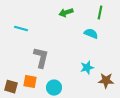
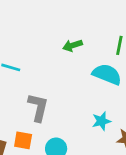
cyan semicircle: (91, 34) -> (107, 74), size x1.5

